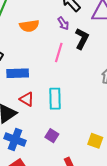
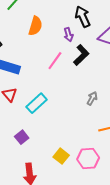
orange semicircle: (29, 26) -> (35, 26), turned -84
cyan rectangle: (55, 99) -> (37, 103), turned 30

